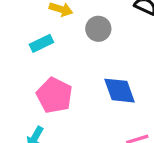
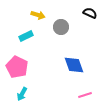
pink pentagon: (54, 95) -> (17, 67), moved

